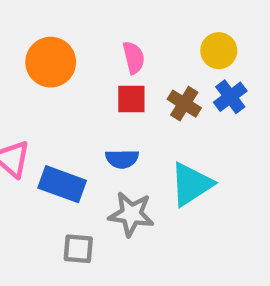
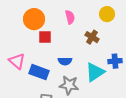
blue cross: (230, 97) -> (115, 61), moved, turned 32
red square: (131, 99) -> (45, 37), moved

